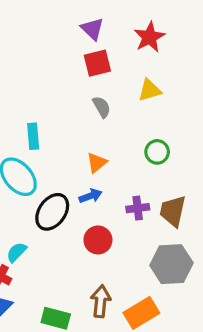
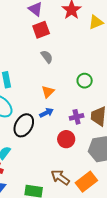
yellow triangle: (150, 90) -> (96, 22), moved
red circle: (98, 240) -> (66, 139), moved
brown arrow: (101, 301) -> (60, 177), turned -54

